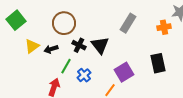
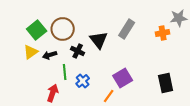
green square: (16, 20) -> (37, 30), moved
black triangle: (100, 45) -> (99, 40), moved
black rectangle: (158, 63) -> (166, 83), moved
green line: (66, 66) -> (65, 72), turned -35

